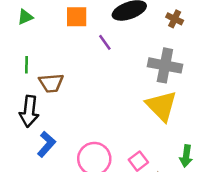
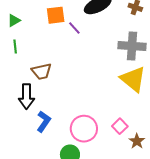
purple line: (105, 42) -> (74, 28), moved
green line: (27, 65) -> (15, 46), moved

